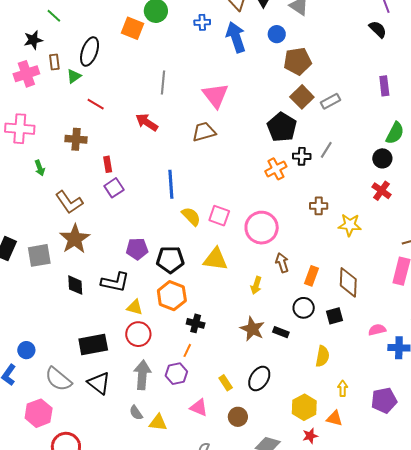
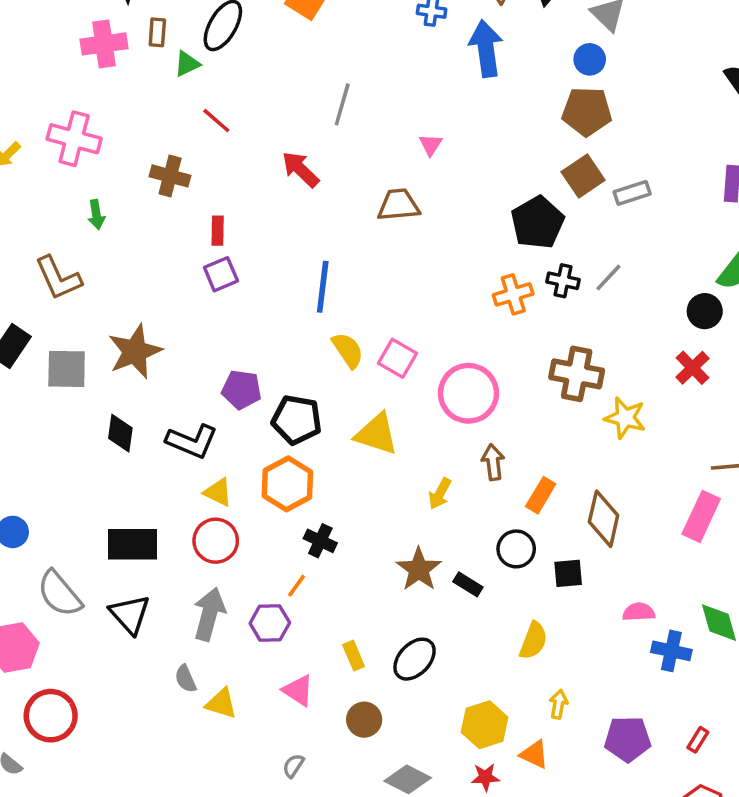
blue circle: (277, 34) -> (590, 59), moved
pink triangle: (215, 95) -> (431, 145), size x0.5
brown L-shape: (69, 202) -> (58, 278), moved
brown cross: (319, 206) -> (577, 374), size x1.6

